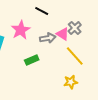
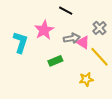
pink triangle: (63, 34) -> (83, 42), moved
yellow star: (71, 82) -> (86, 79), moved

